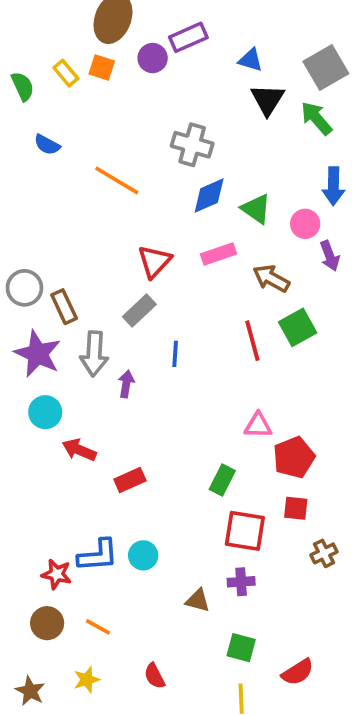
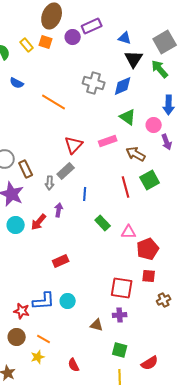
blue diamond: (209, 196) -> (123, 86), moved
gray arrow: (94, 354) -> (50, 183), moved, size x0.6
red arrow: (79, 450) -> (39, 222), moved, turned -72
green rectangle: (222, 480) -> (103, 223), moved, turned -70
yellow star: (87, 680) -> (38, 357), moved

